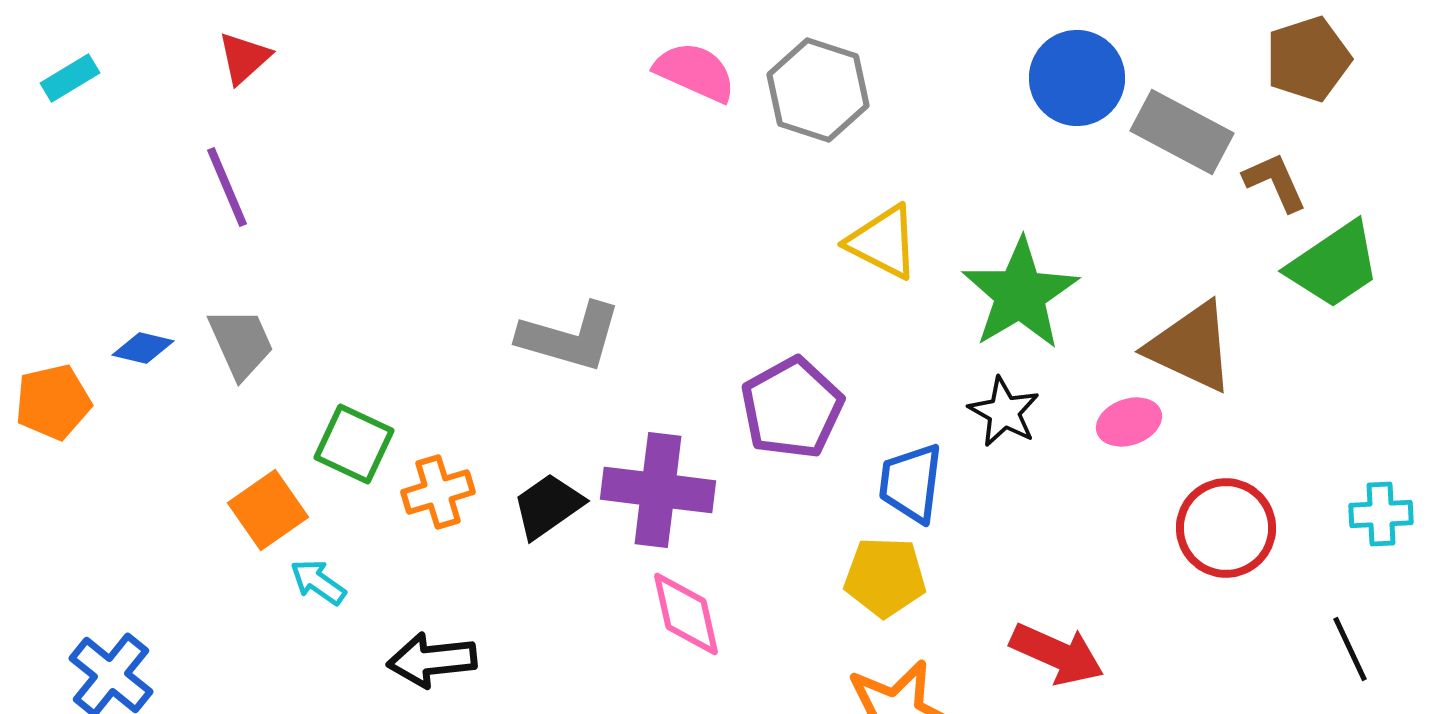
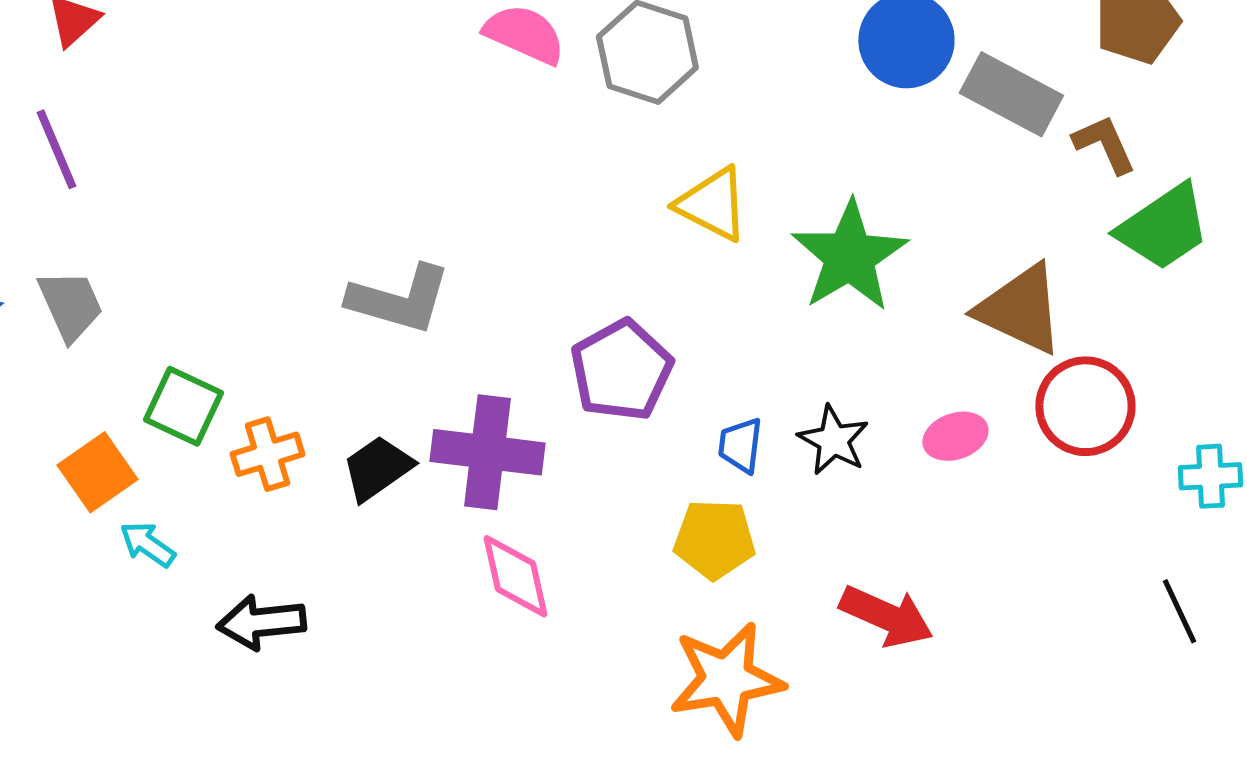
black star: (1004, 412) -> (833, 440), moved
pink ellipse: (1129, 422) -> (955, 436), moved
blue trapezoid: (911, 483) -> (740, 445), size x0.7
red circle: (1226, 528) -> (1085, 406), moved

